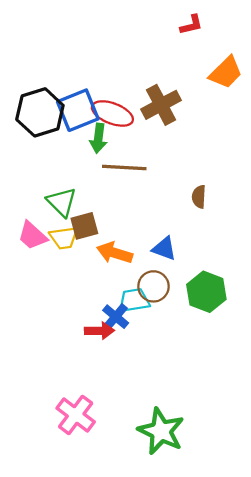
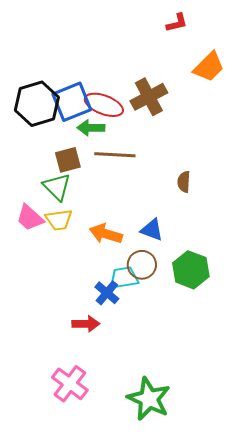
green arrow: (98, 138) -> (91, 128), turned 84
brown square: (84, 226) -> (68, 160), moved
red arrow: (99, 331) -> (86, 324), moved

